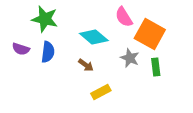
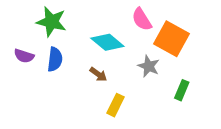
green rectangle: (156, 67) -> (182, 90), moved, turned 30
yellow rectangle: (101, 92) -> (115, 105), turned -36

